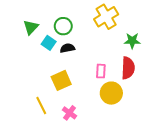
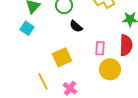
cyan square: (49, 43) -> (27, 28), moved
black semicircle: (67, 48) -> (76, 26), moved, turned -128

